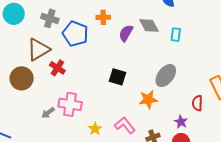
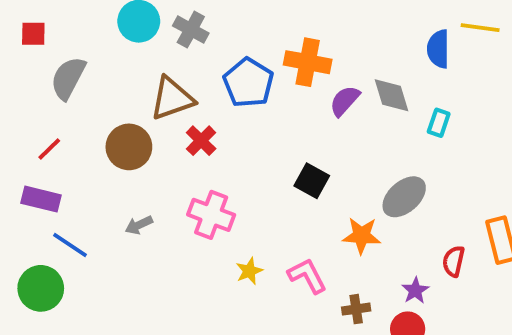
orange cross: (103, 17) -> (308, 62), size x1.6
gray cross: (50, 18) -> (191, 30), moved
gray arrow: (48, 113) -> (139, 225), moved

